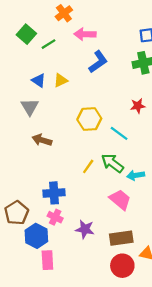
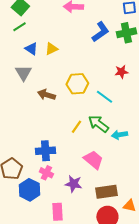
green line: (48, 44) -> (19, 27), moved
blue L-shape: (98, 62) -> (100, 32), moved
brown arrow: (42, 140) -> (46, 95), moved
pink trapezoid: (120, 200) -> (93, 160), moved
pink rectangle: (47, 260) -> (57, 212), moved

